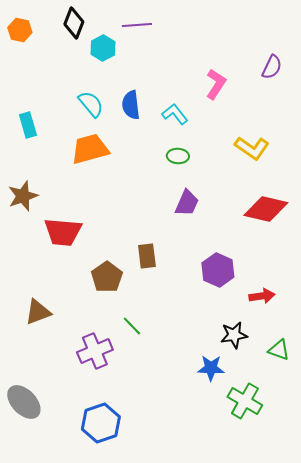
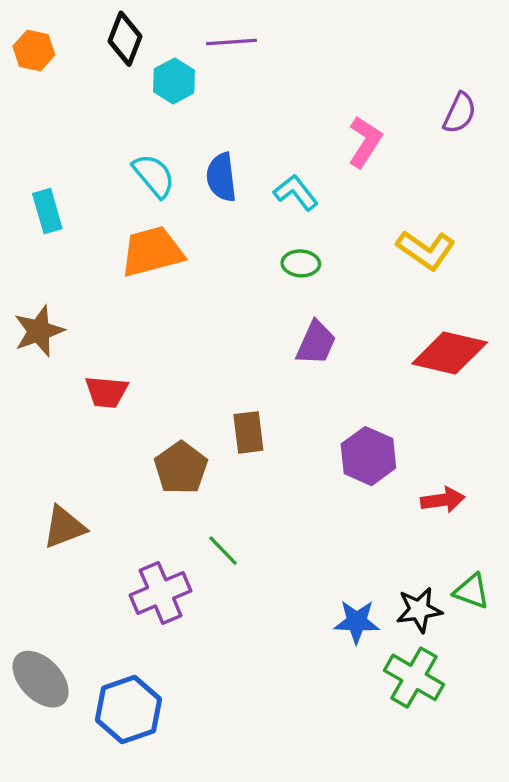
red trapezoid: (63, 232) -> (106, 392), size x0.7
black star: (234, 335) -> (419, 610), moved
blue hexagon: (101, 423) -> (128, 710), moved

